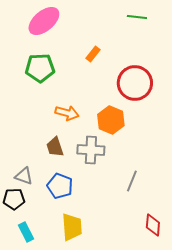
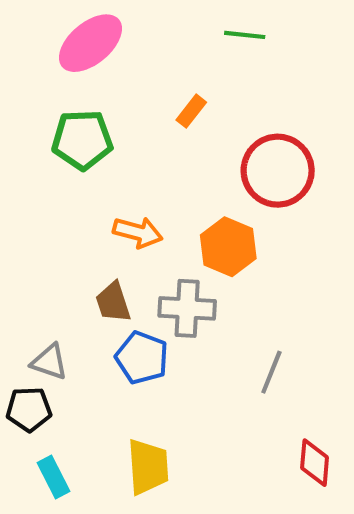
green line: (137, 17) -> (245, 35), moved
blue pentagon: (60, 186) -> (142, 358), moved

